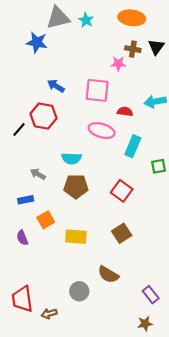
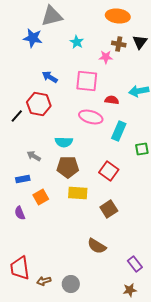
cyan star: (86, 20) -> (77, 42), moved
yellow rectangle: (76, 237) -> (78, 193), moved
gray circle: (79, 291) -> (71, 284), moved

